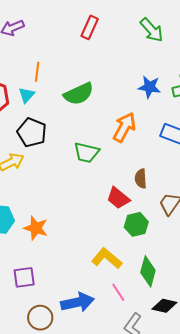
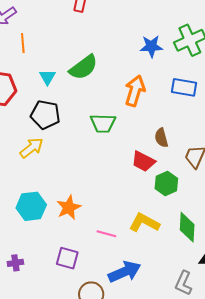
orange line: (37, 72) -> (23, 43), moved
cyan triangle: (26, 95) -> (47, 77), moved
orange star: (36, 228) -> (69, 207), turned -30
purple square: (24, 277) -> (67, 258), turned 35
pink line: (118, 292) -> (106, 234), moved, turned -30

